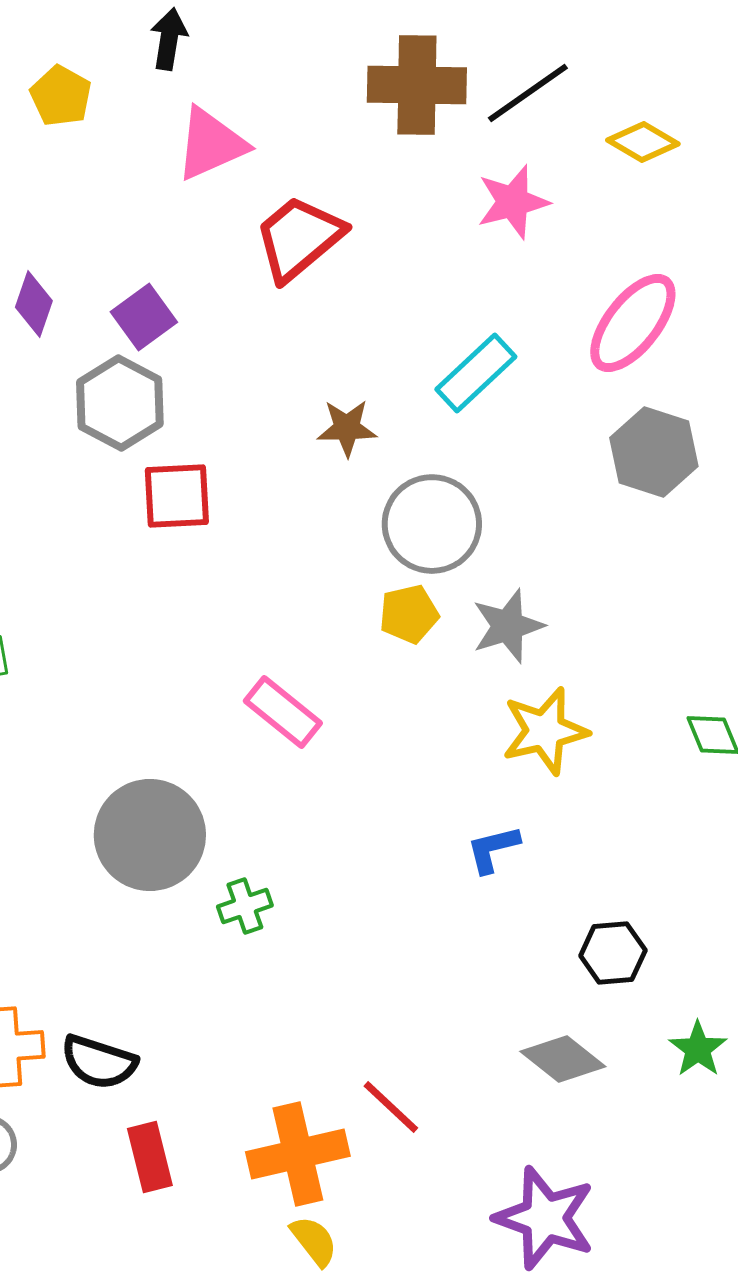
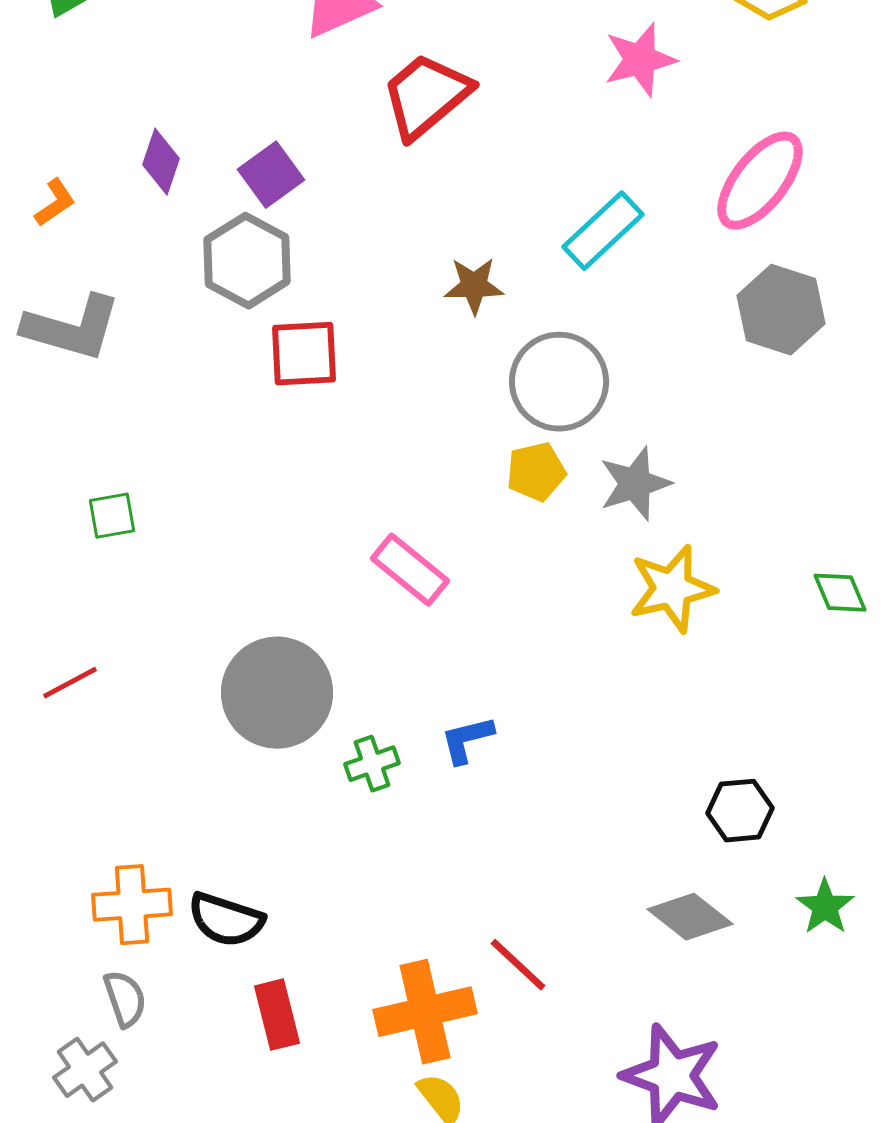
blue L-shape: (493, 849) -> (467, 740), moved

